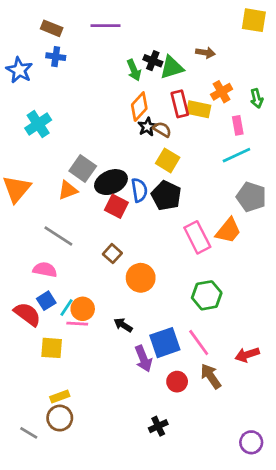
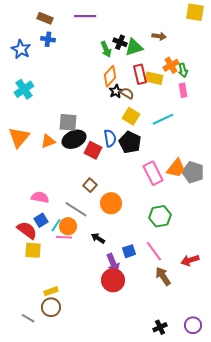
green arrow: (257, 98) -> (183, 70), moved
cyan cross: (38, 124) -> (24, 89), moved
cyan line: (236, 155) -> (163, 119), moved
gray square: (83, 169) -> (68, 122), turned -30
black ellipse: (111, 182) -> (74, 139), moved
orange triangle: (68, 190) -> (48, 141), moved
gray pentagon: (251, 197) -> (193, 172), moved
gray line: (58, 236) -> (76, 209), moved
blue square: (165, 343) -> (129, 251), size x0.6
yellow square: (52, 348) -> (33, 250), moved
red circle: (177, 382) -> (113, 280), moved, size x1.5
black cross: (158, 426) -> (160, 327), moved

